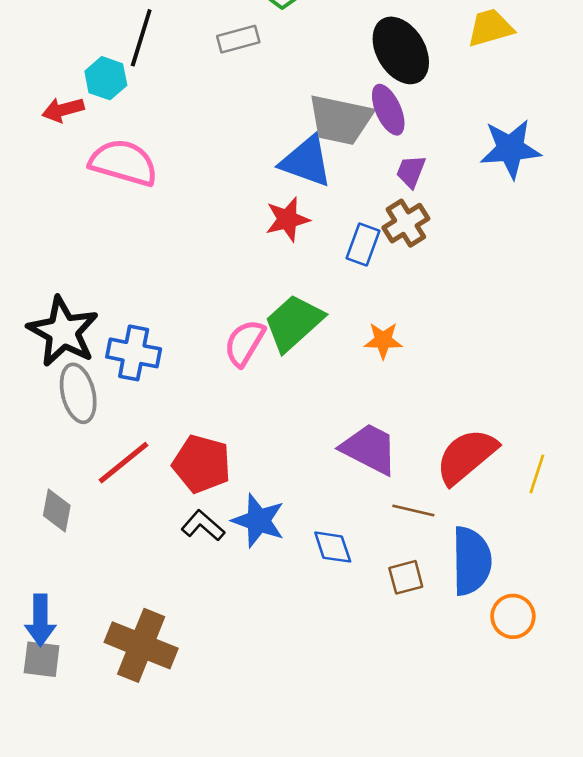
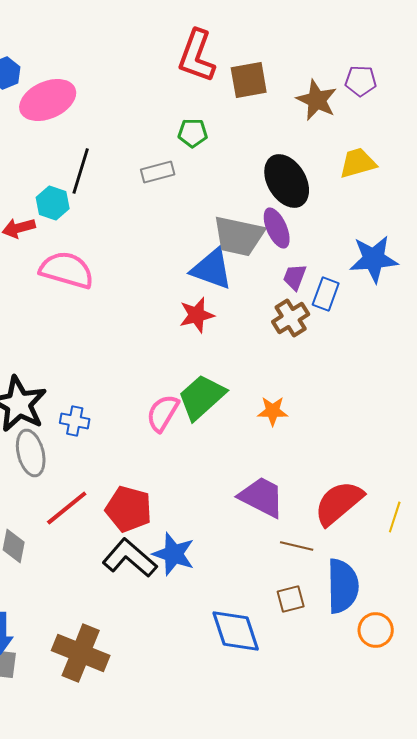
blue rectangle: (363, 245) -> (326, 294), moved
blue cross: (134, 353) -> (75, 421), size x0.7
black L-shape: (203, 526) -> (130, 558), size x1.6
blue diamond: (333, 547) -> (236, 631), moved, size x1.6

